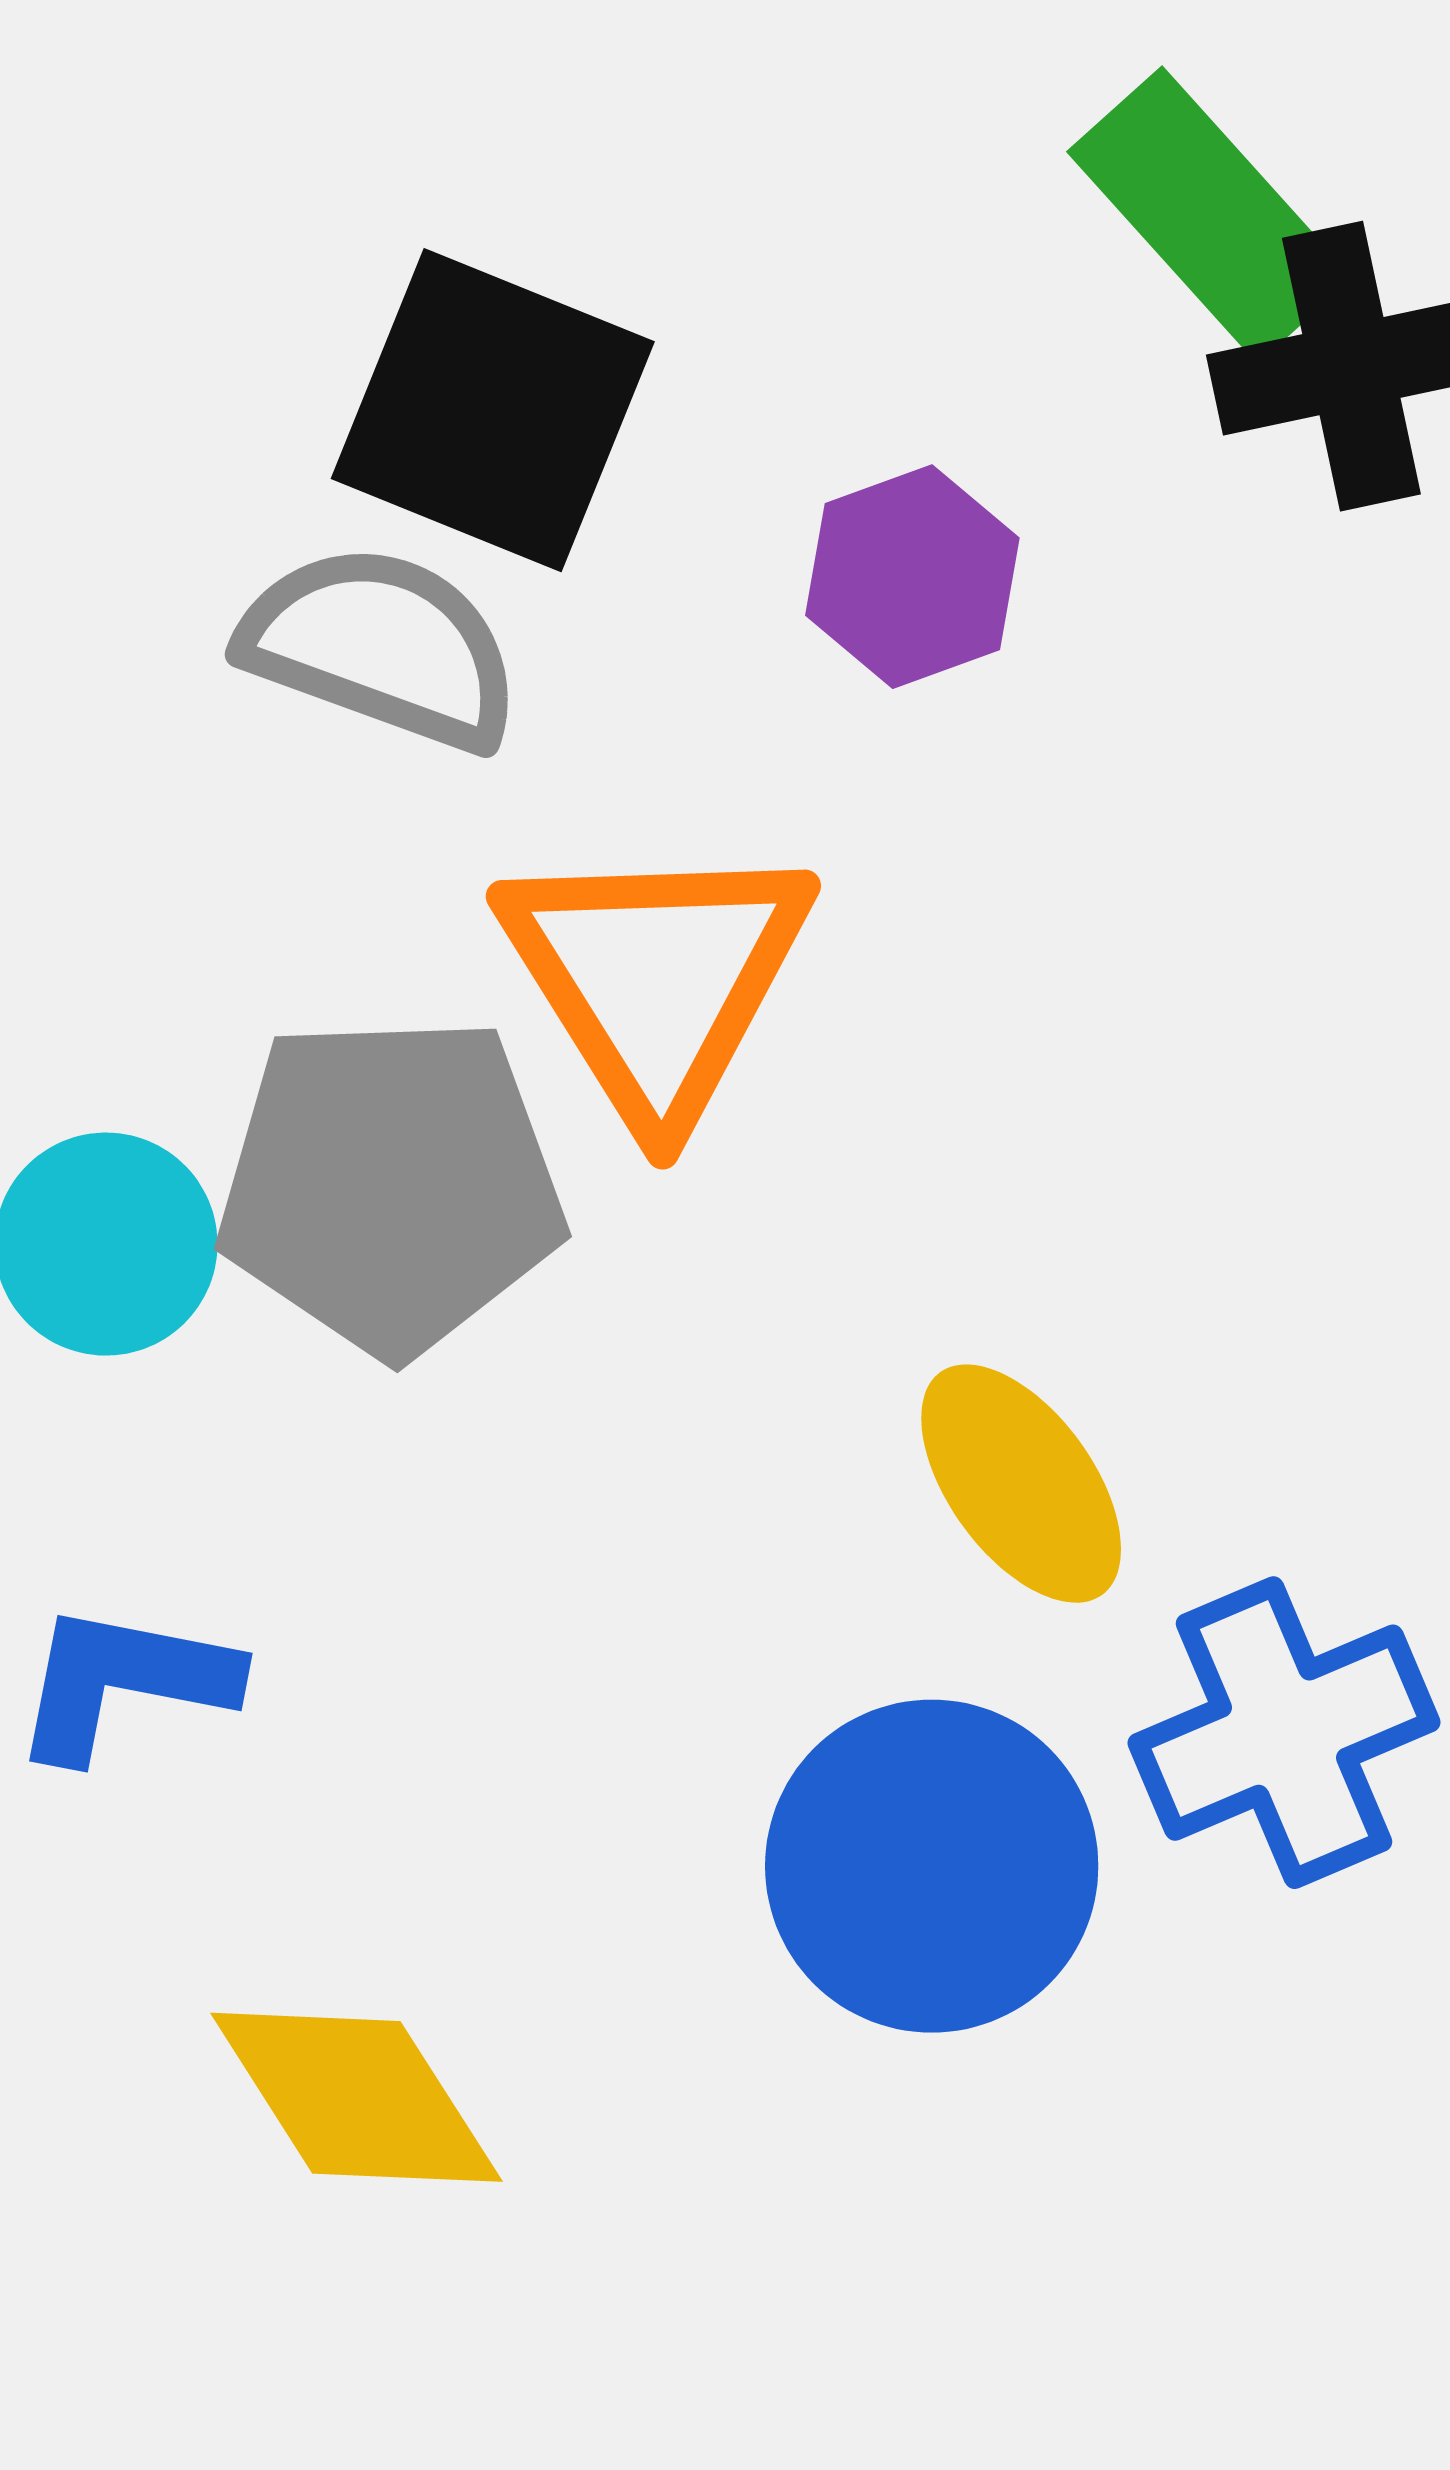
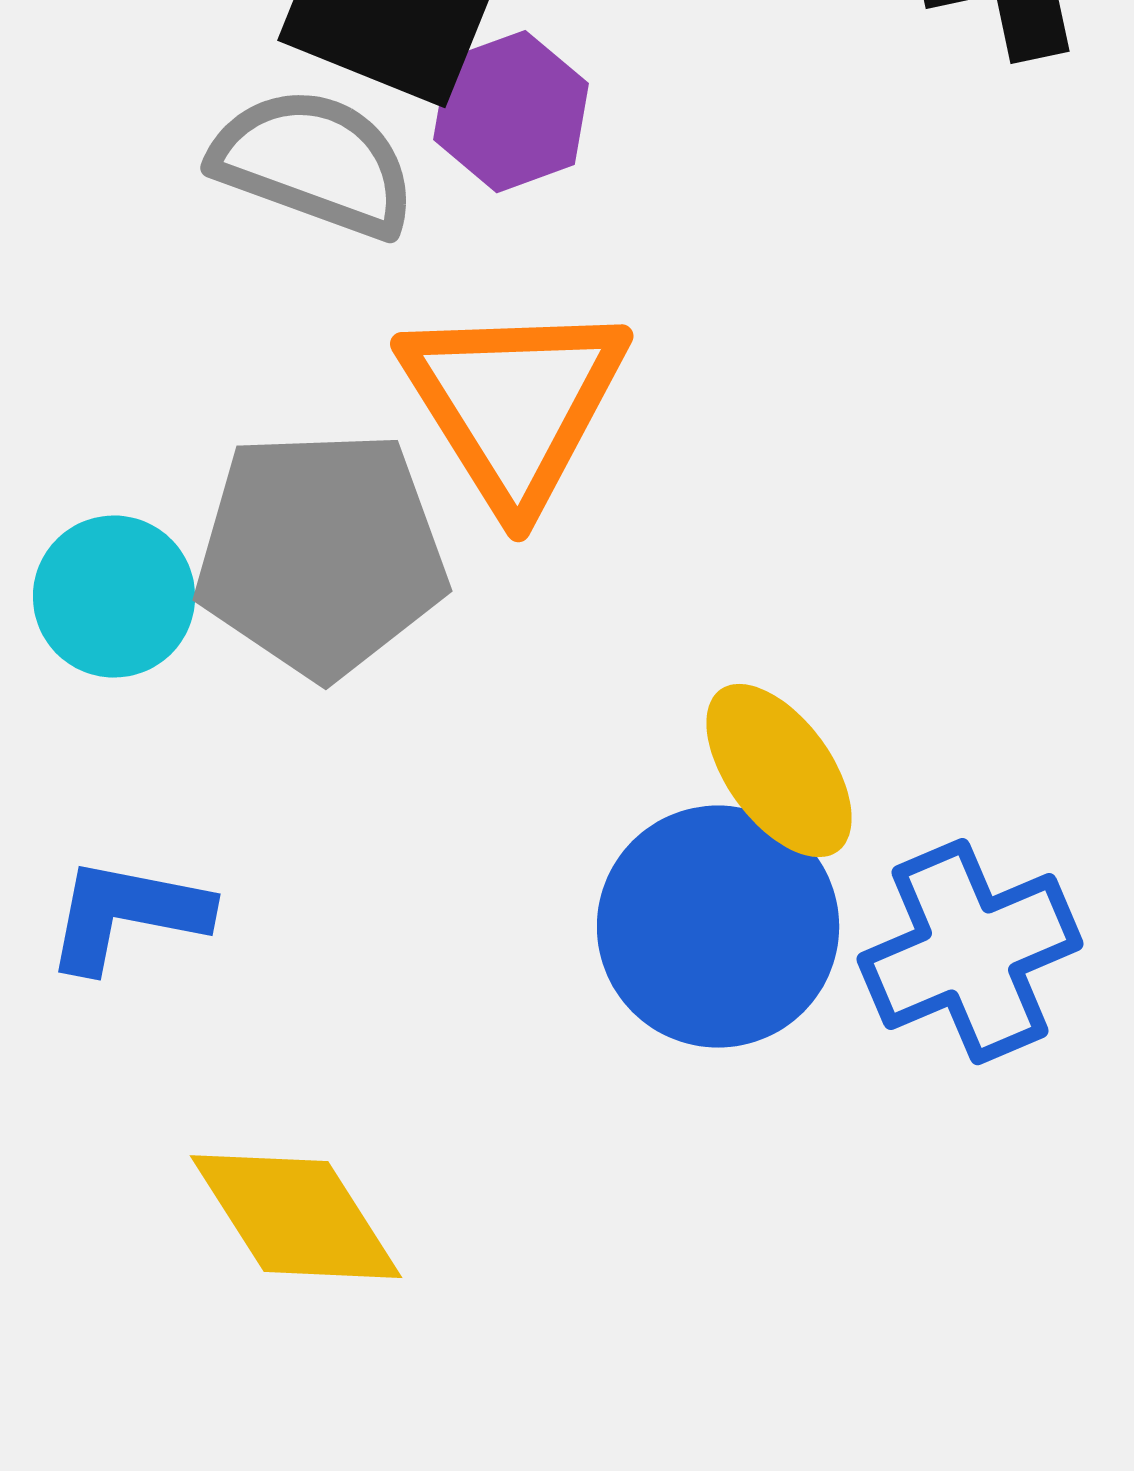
purple hexagon: (912, 577) -> (511, 112), moved
blue circle: (932, 1866) -> (718, 927), moved

